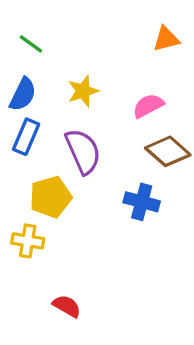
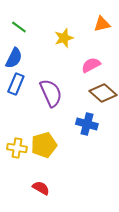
yellow star: (83, 91) -> (64, 38), moved
yellow pentagon: (50, 197) -> (44, 145), moved

